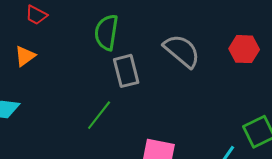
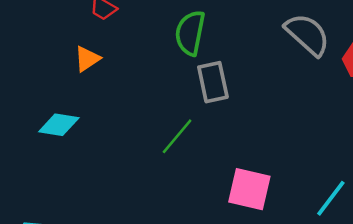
gray semicircle: (182, 51) -> (307, 34), moved

